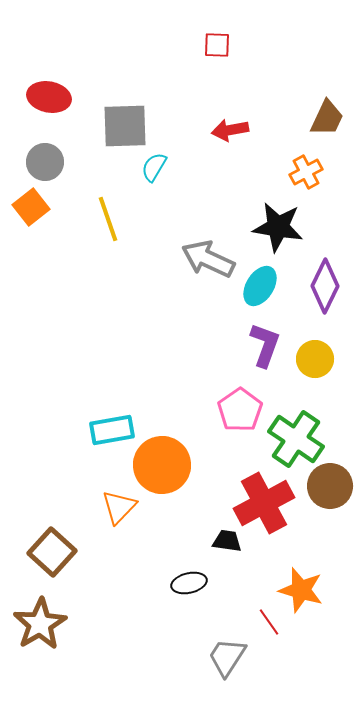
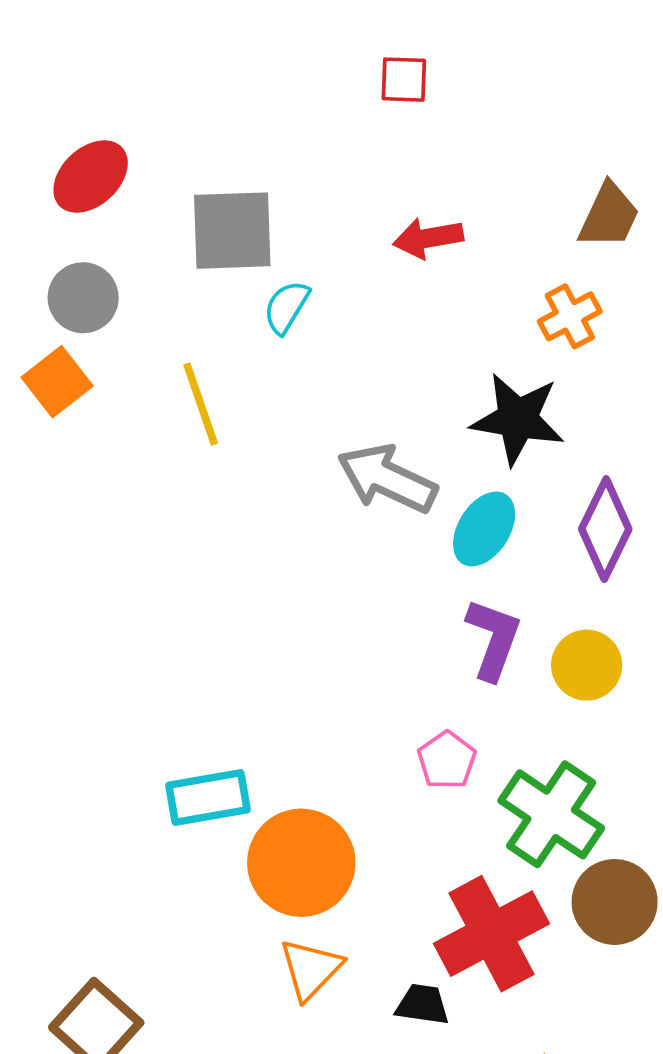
red ellipse: (49, 97) -> (91, 177), turned -54
pink pentagon: (240, 410) -> (447, 760), size x0.7
orange triangle: (119, 507) -> (311, 969), moved

